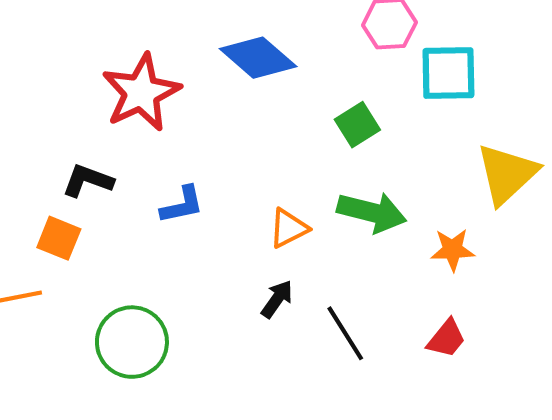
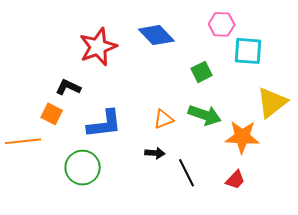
blue L-shape: (182, 205) -> (104, 124), moved, size x1.6
orange star: (453, 250) -> (242, 137), size x1.6
black arrow: (277, 299) -> (155, 153), turned 54

